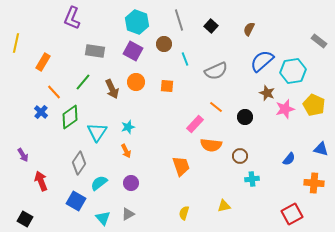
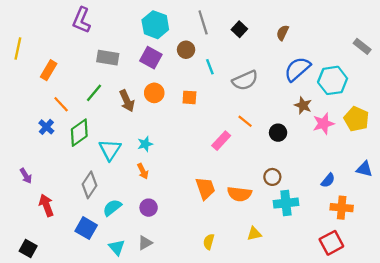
orange semicircle: (211, 145) -> (239, 194), moved
cyan cross: (252, 179) -> (286, 203), size x1.5
orange cross: (314, 183) -> (342, 208), moved

